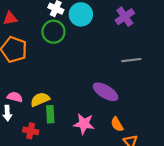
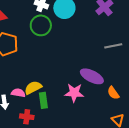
pink semicircle: (15, 97) -> (18, 93), moved
pink star: (84, 124) -> (74, 93), moved
orange semicircle: (117, 124) -> (113, 93), moved

